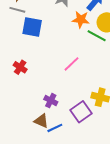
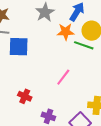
red cross: (20, 67) -> (25, 96), moved

